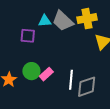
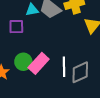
pink rectangle: (46, 74) -> (39, 63), size x1.5

